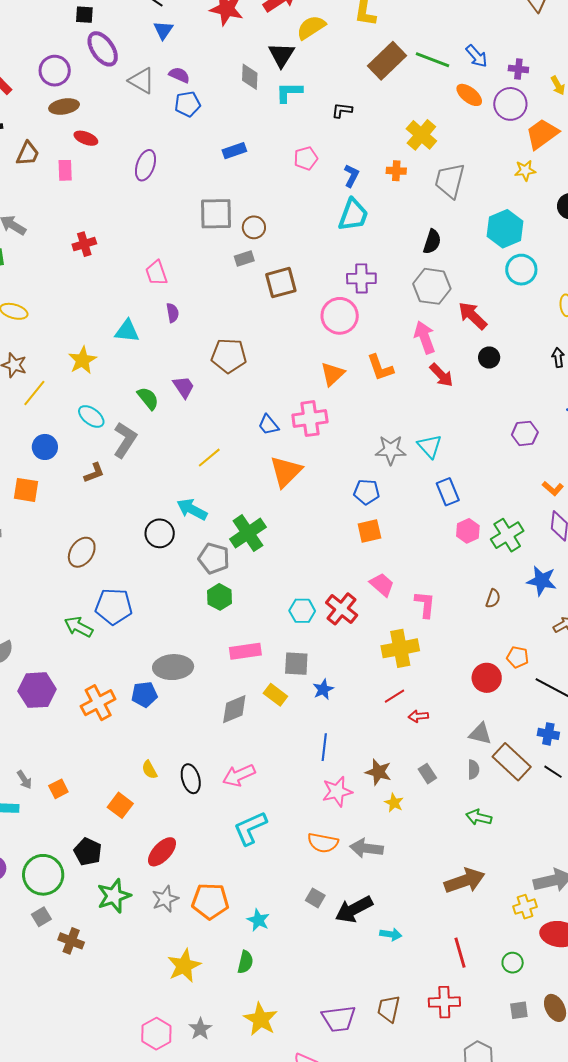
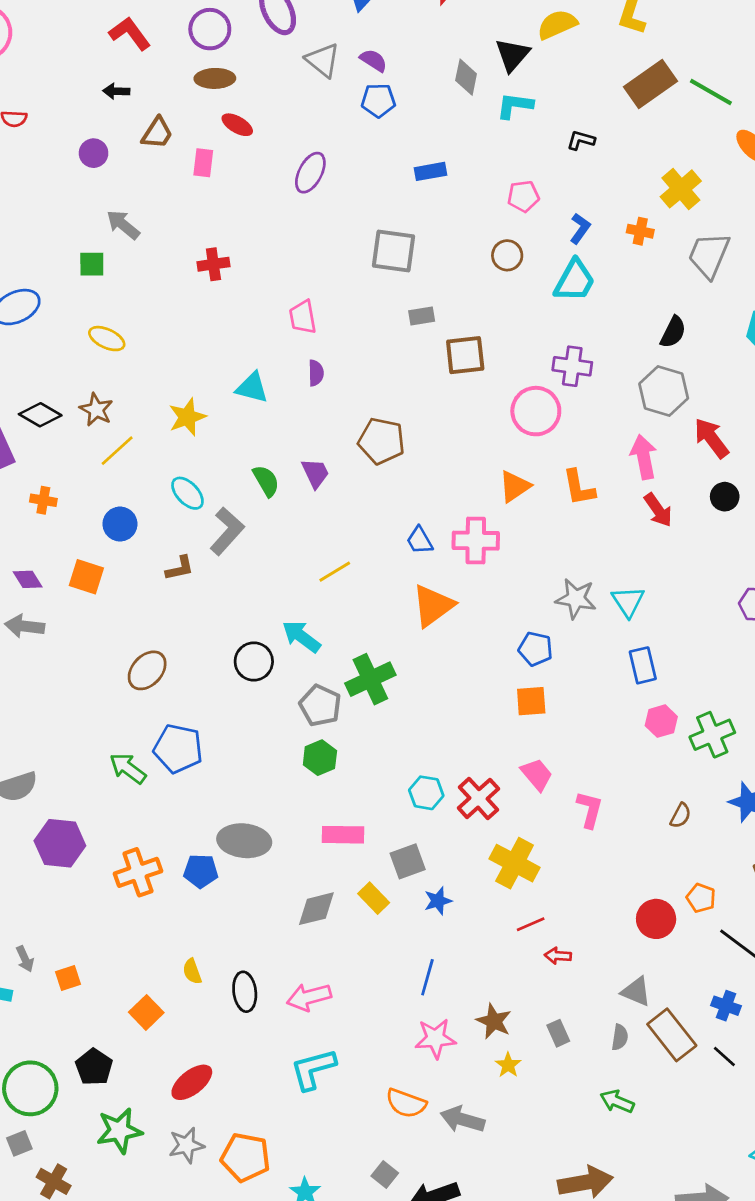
brown circle: (254, 227) -> (507, 255), moved
yellow cross: (400, 648) -> (515, 863), moved, turned 30
gray square: (296, 664) -> (408, 861), turned -32

